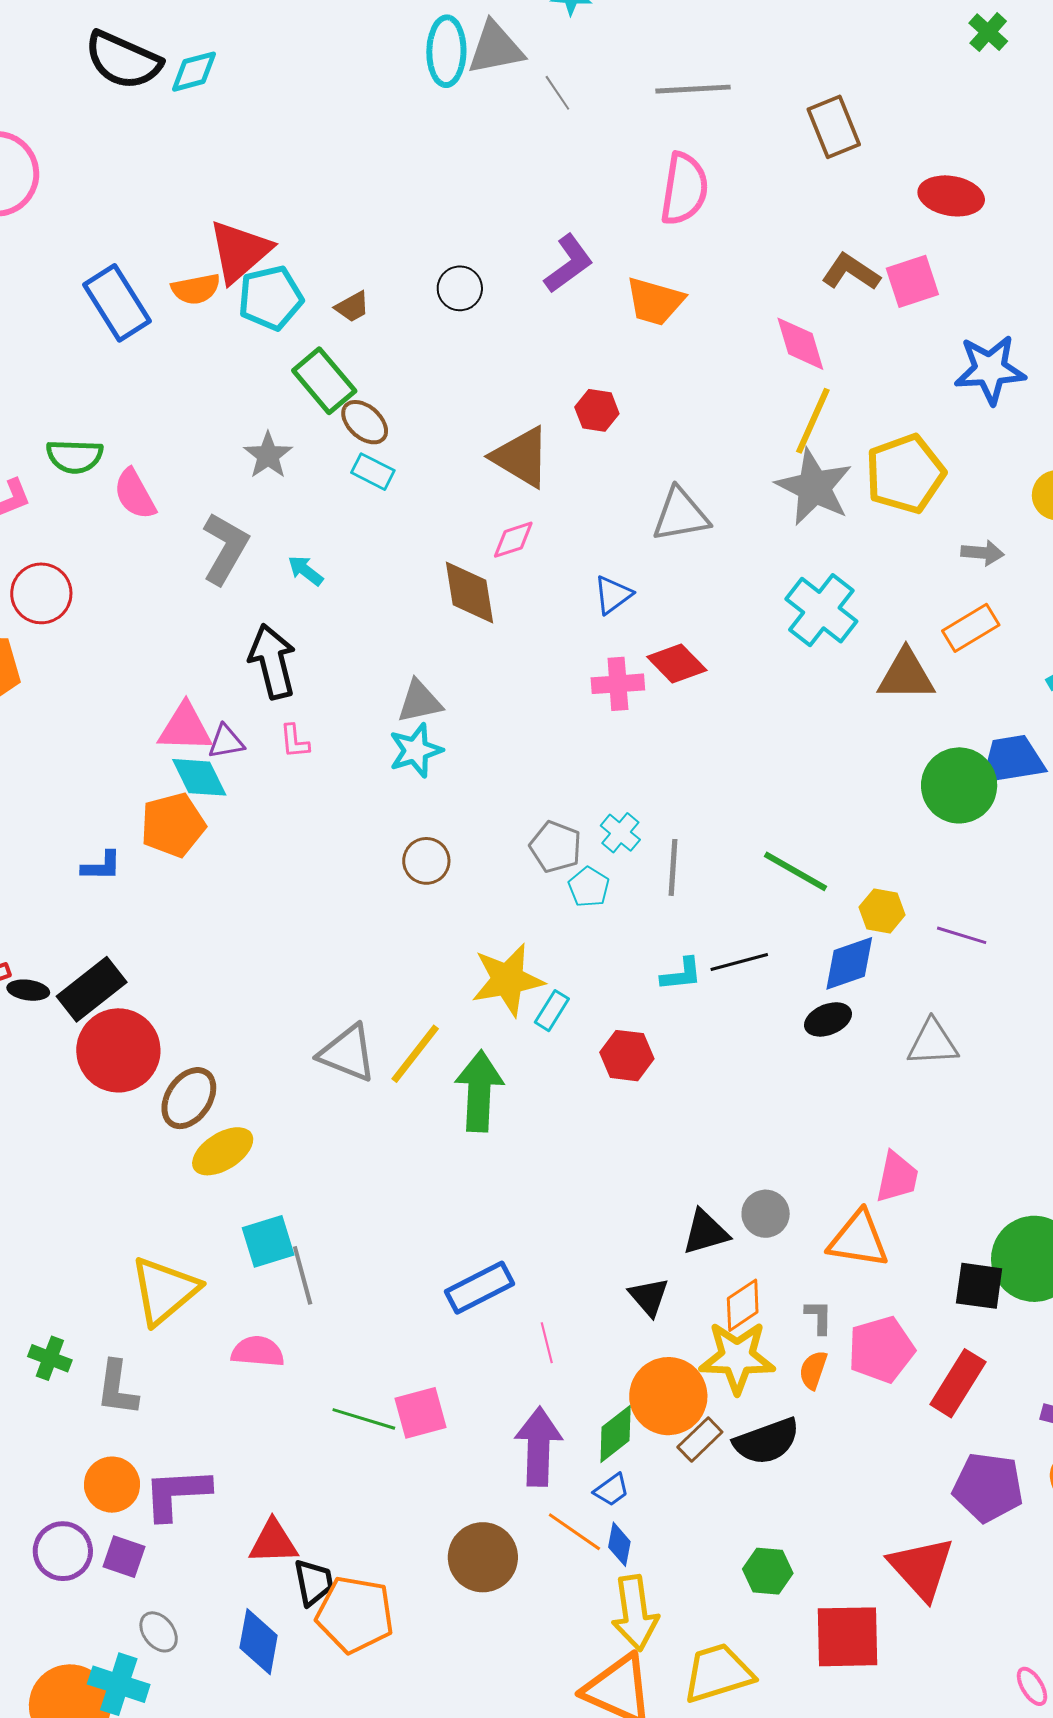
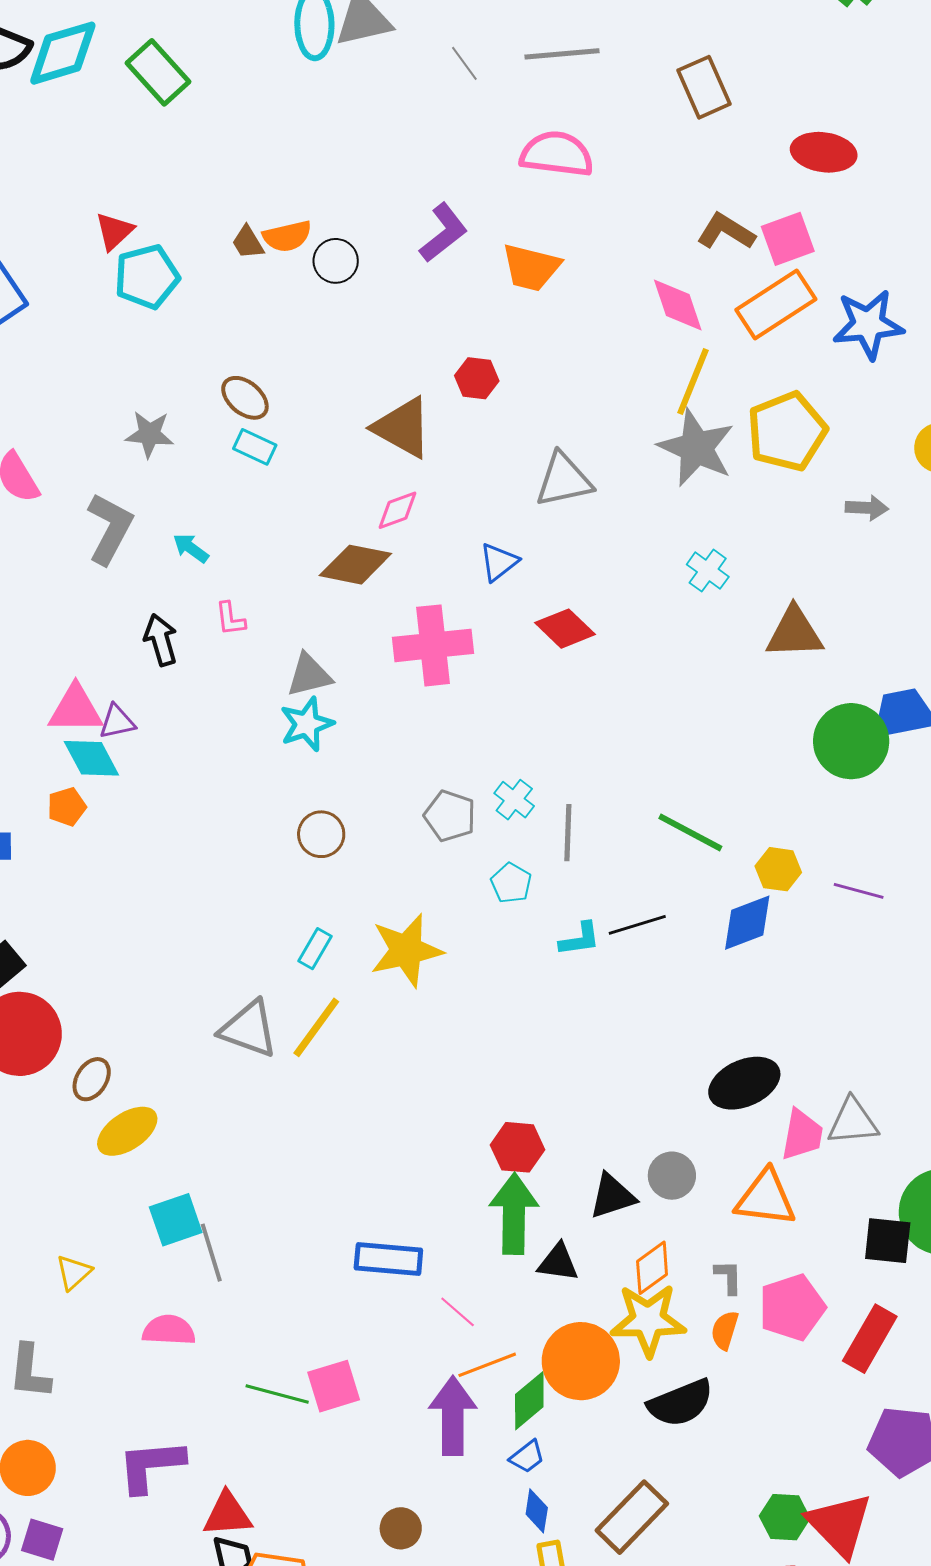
cyan diamond: (194, 72) -> (63, 53), size x1.5
gray line: (557, 93) -> (464, 63), moved
pink semicircle: (684, 189) -> (557, 154), turned -90
red triangle: (240, 251) -> (114, 231), size x0.6
orange semicircle: (196, 289) -> (287, 236), moved
brown trapezoid: (352, 307) -> (248, 242), moved, turned 90
green rectangle: (324, 381) -> (158, 72), moved
gray star: (268, 455) -> (149, 434), turned -30
brown diamond: (469, 593) -> (355, 565), turned -68
cyan cross: (821, 610) -> (708, 571), size x0.6
orange rectangle: (971, 628) -> (776, 305), moved, size x1.4
black arrow: (272, 661) -> (161, 640), size x0.7
pink cross: (618, 684) -> (433, 645), moved, size x1.5
pink L-shape: (295, 741) -> (230, 619), moved
orange pentagon: (173, 825) -> (67, 807), size x0.6
cyan pentagon: (589, 887) -> (511, 883), moved
cyan rectangle: (552, 1011) -> (315, 949), moved
black ellipse: (828, 1019) -> (744, 1083), moved, size x1.5
gray triangle: (933, 1043) -> (853, 1122), moved
red hexagon: (627, 1056) -> (518, 1147), moved
green arrow: (479, 1091) -> (514, 1214), moved
brown ellipse: (189, 1098) -> (92, 1079), size x0.7
blue rectangle: (479, 1288) -> (388, 1259), turned 34
yellow triangle: (164, 1291) -> (74, 1272), size x0.5
black triangle: (649, 1297) -> (558, 1262), turned -39
pink line: (547, 1343) -> (458, 1312), turned -33
brown rectangle: (700, 1440) -> (632, 1517), moved, size x1.6
purple L-shape: (177, 1494) -> (151, 1466), moved
orange line: (574, 1532) -> (487, 1365), moved, turned -54
red triangle: (273, 1542) -> (227, 1514), moved
brown circle: (483, 1557) -> (401, 1528), size x0.6
green hexagon: (768, 1571) -> (785, 1517), moved

